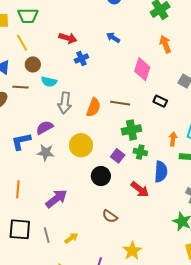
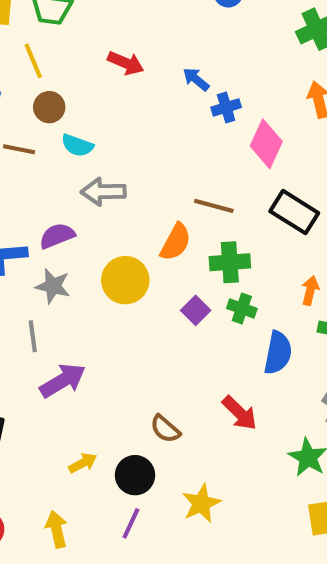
blue arrow: (113, 37) -> (196, 79), moved
blue cross: (81, 59) -> (226, 107), moved
black rectangle: (160, 101) -> (294, 212), size x1.6
gray arrow: (65, 103) -> (103, 192), turned 75
orange semicircle: (93, 107) -> (176, 242), moved
black circle: (101, 176) -> (135, 475), moved
red arrow: (140, 189) -> (240, 413), moved
gray line: (47, 235) -> (33, 336), moved

